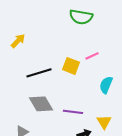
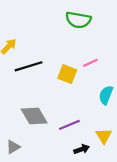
black line: (39, 73) -> (29, 66), moved
purple line: (73, 112) -> (69, 125), turned -30

